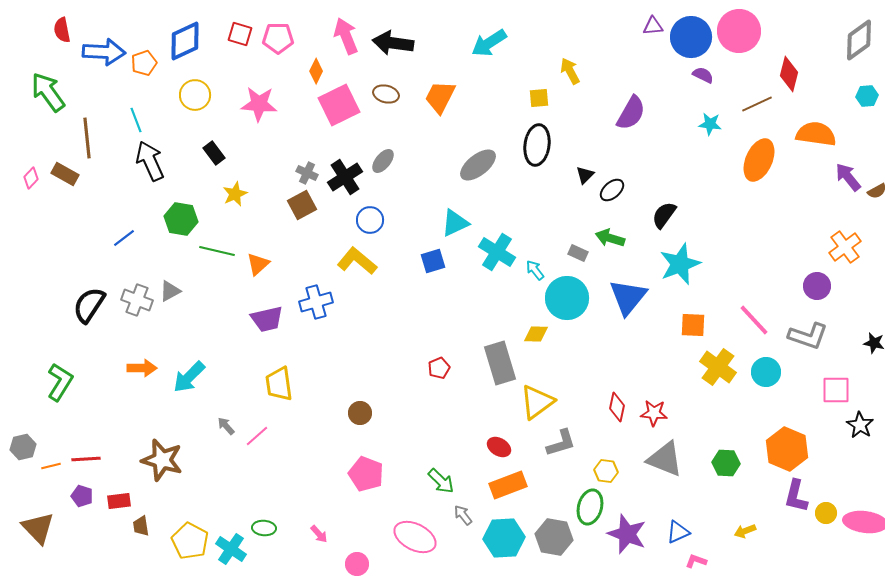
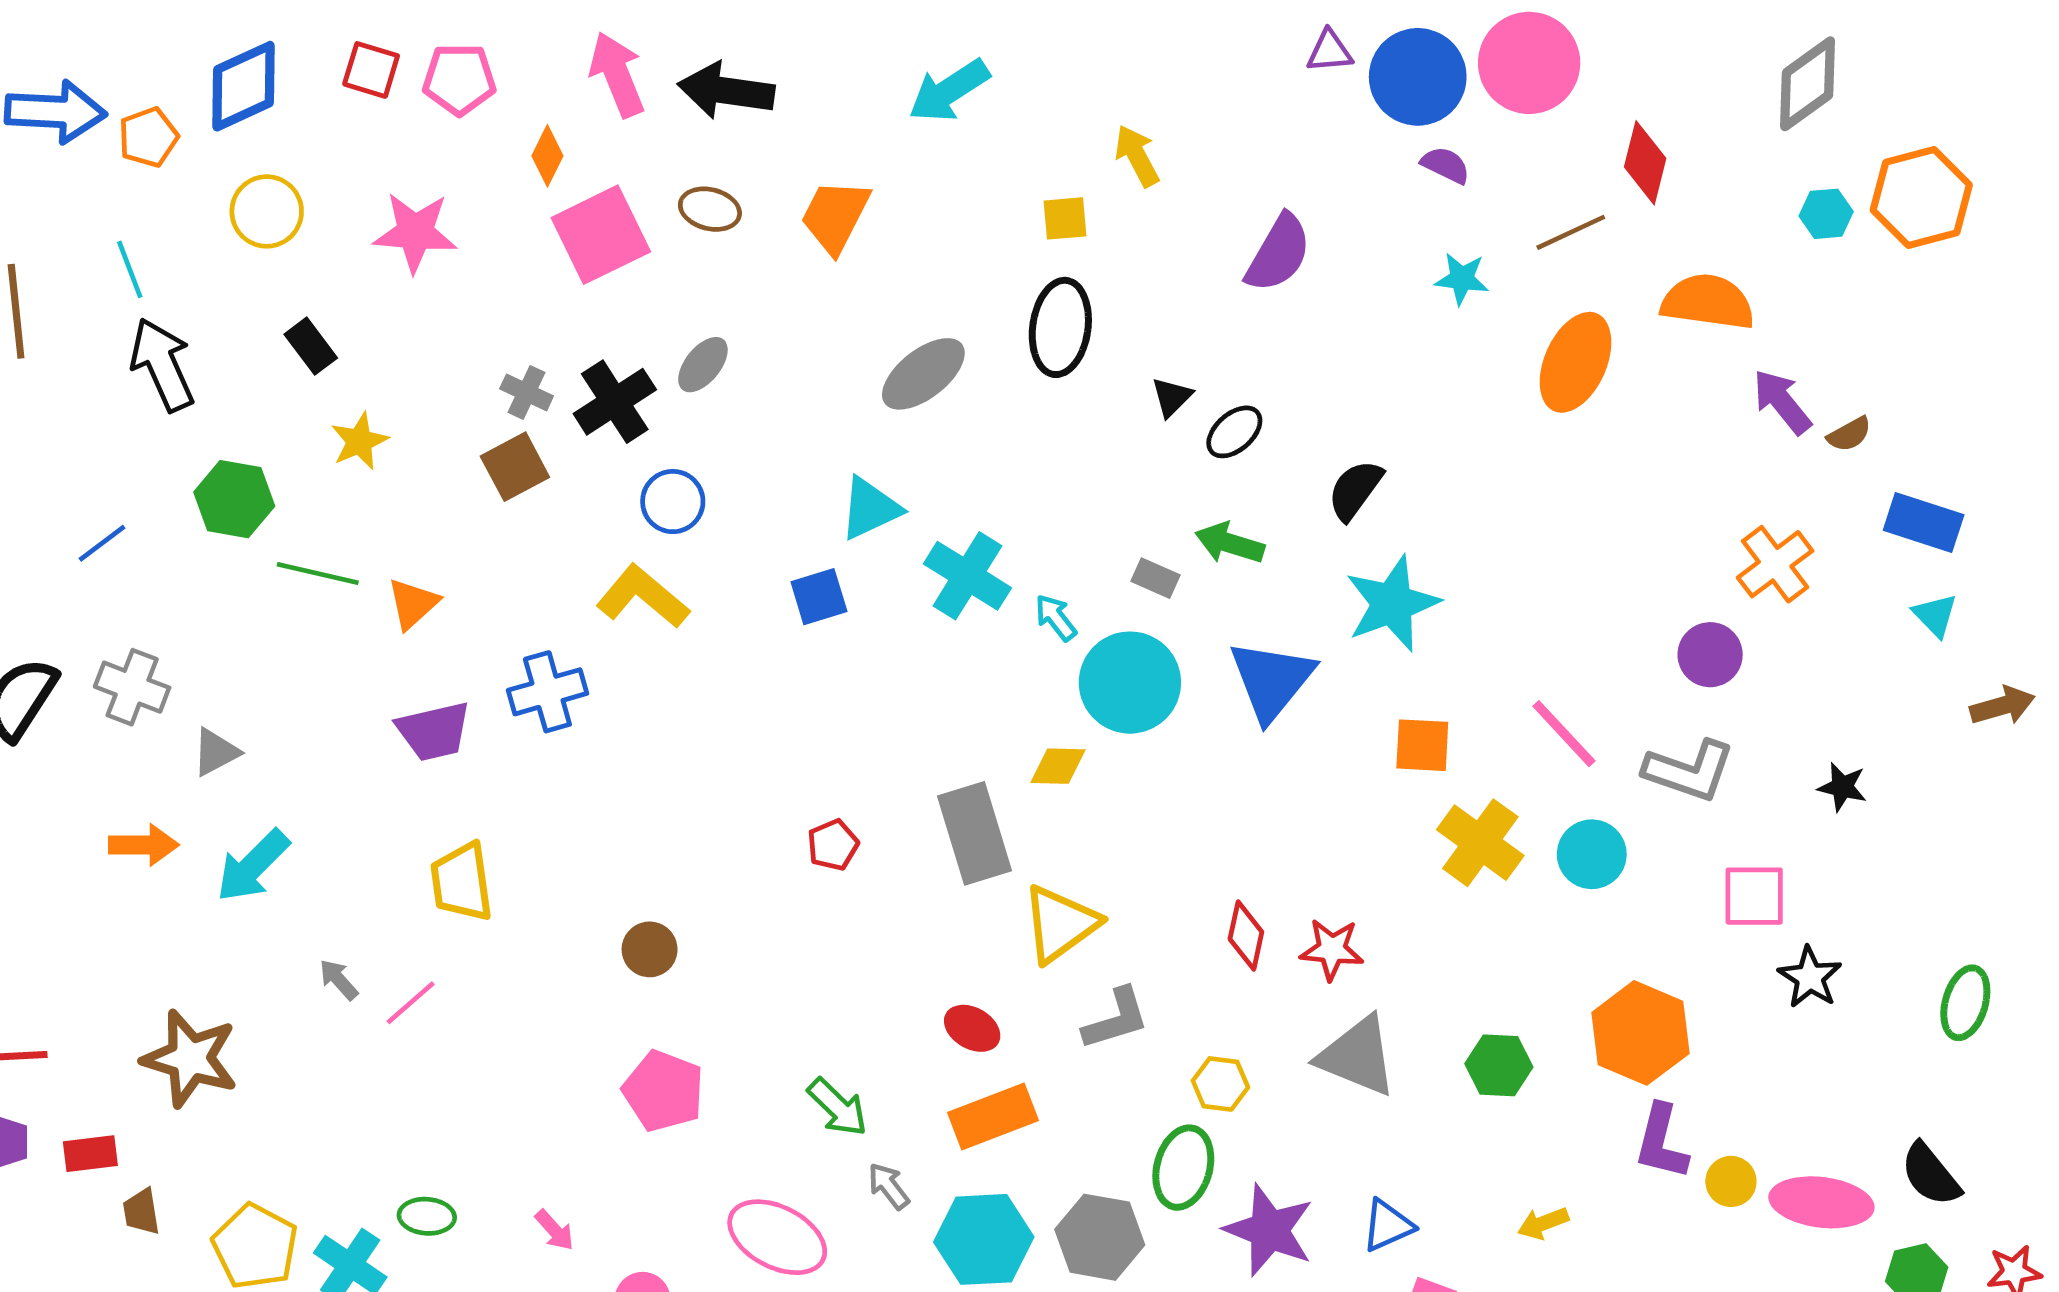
gray triangle: (170, 291) -> (216, 752), moved

